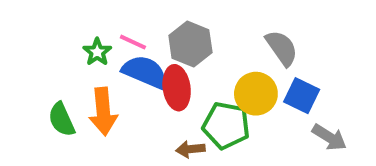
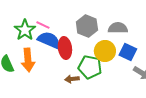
gray hexagon: (190, 44) -> (87, 26), moved
gray semicircle: (282, 48) -> (118, 28), turned -54
green star: (97, 52) -> (25, 30), size x1.5

